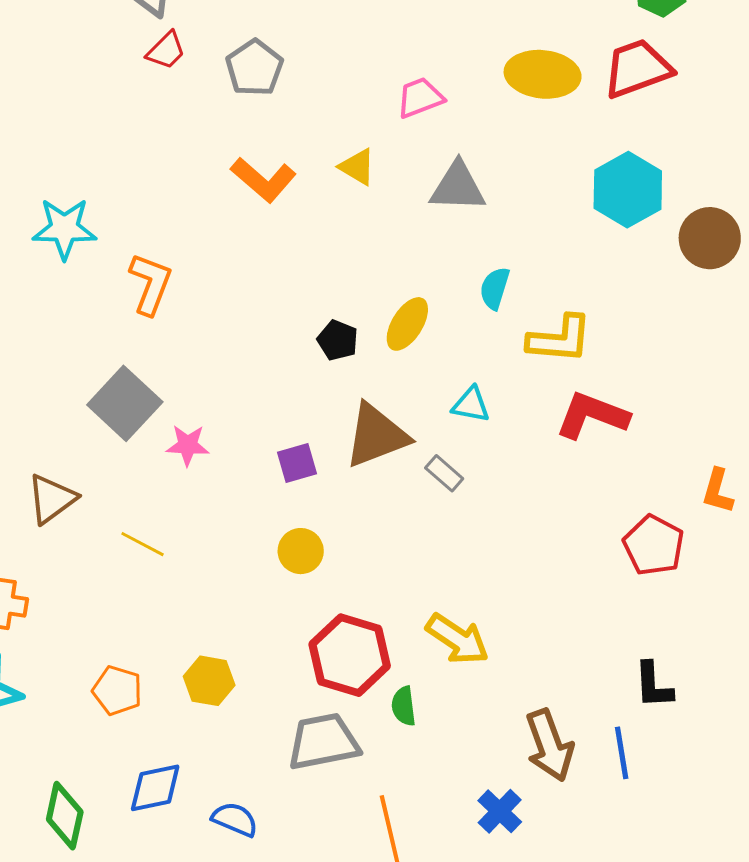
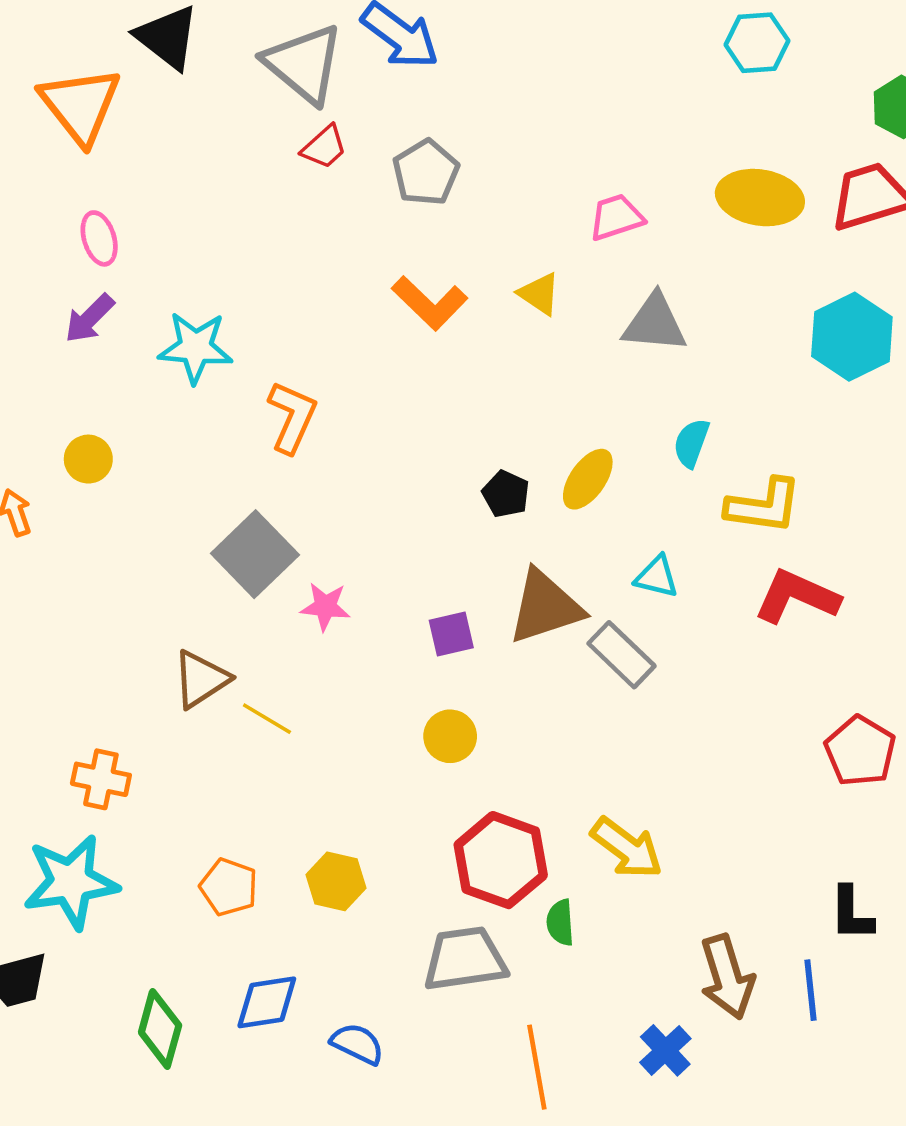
gray rectangle: (444, 473) -> (621, 655), size x1.5
brown triangle: (52, 499) -> (201, 679), moved

